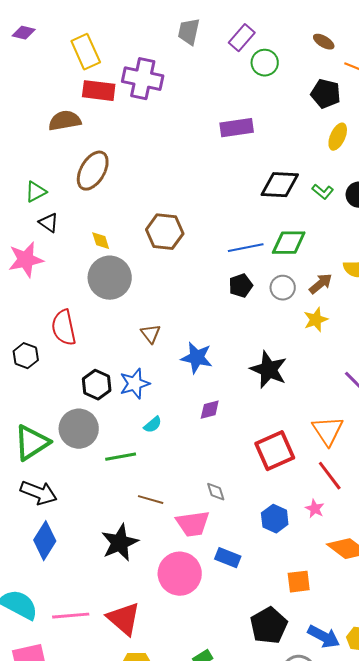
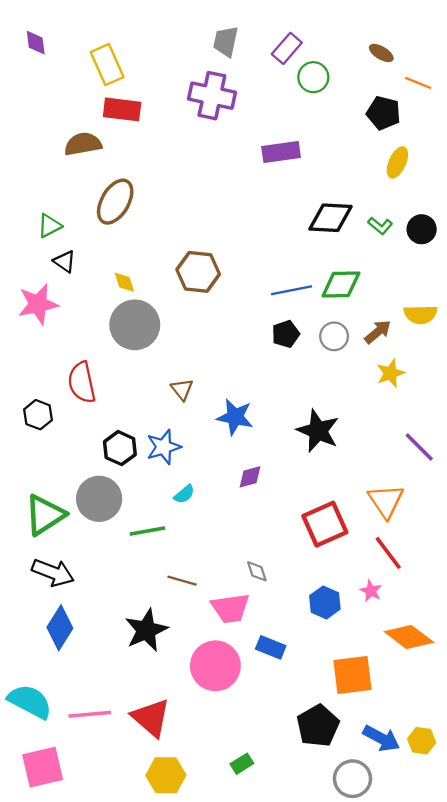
purple diamond: (24, 33) -> (36, 43), turned 70
purple cross: (143, 79) -> (212, 96), moved
yellow star: (316, 320) -> (390, 373), moved
orange square: (299, 582) -> (352, 675), size x1.5

